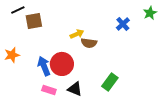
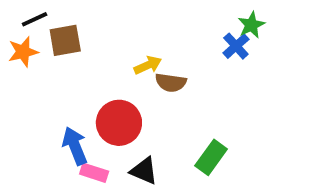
green star: (150, 13) -> (251, 25), moved
orange star: (12, 55) -> (23, 52), moved
blue arrow: (44, 66) -> (75, 146), moved

